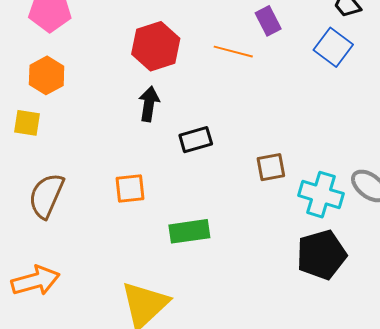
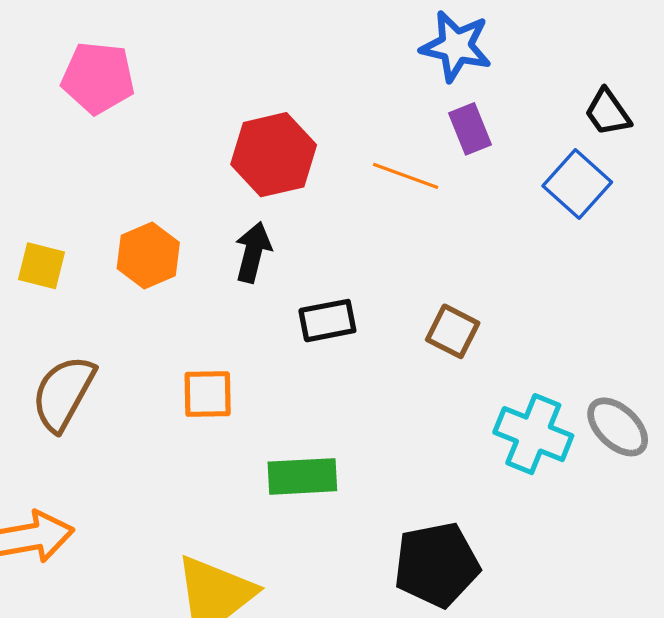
orange hexagon: (47, 75) -> (148, 256), moved
brown square: (271, 167) -> (453, 331), moved, turned 32
black pentagon: (321, 255) -> (437, 565), moved

